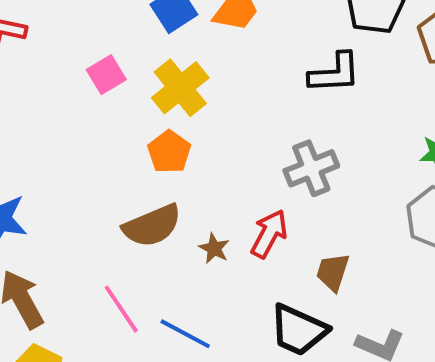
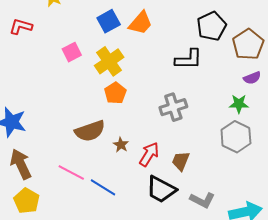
orange pentagon: (169, 152) -> (115, 93), moved
red arrow: (269, 234) -> (149, 154), moved
pink line: (121, 309) -> (71, 173), turned -32

